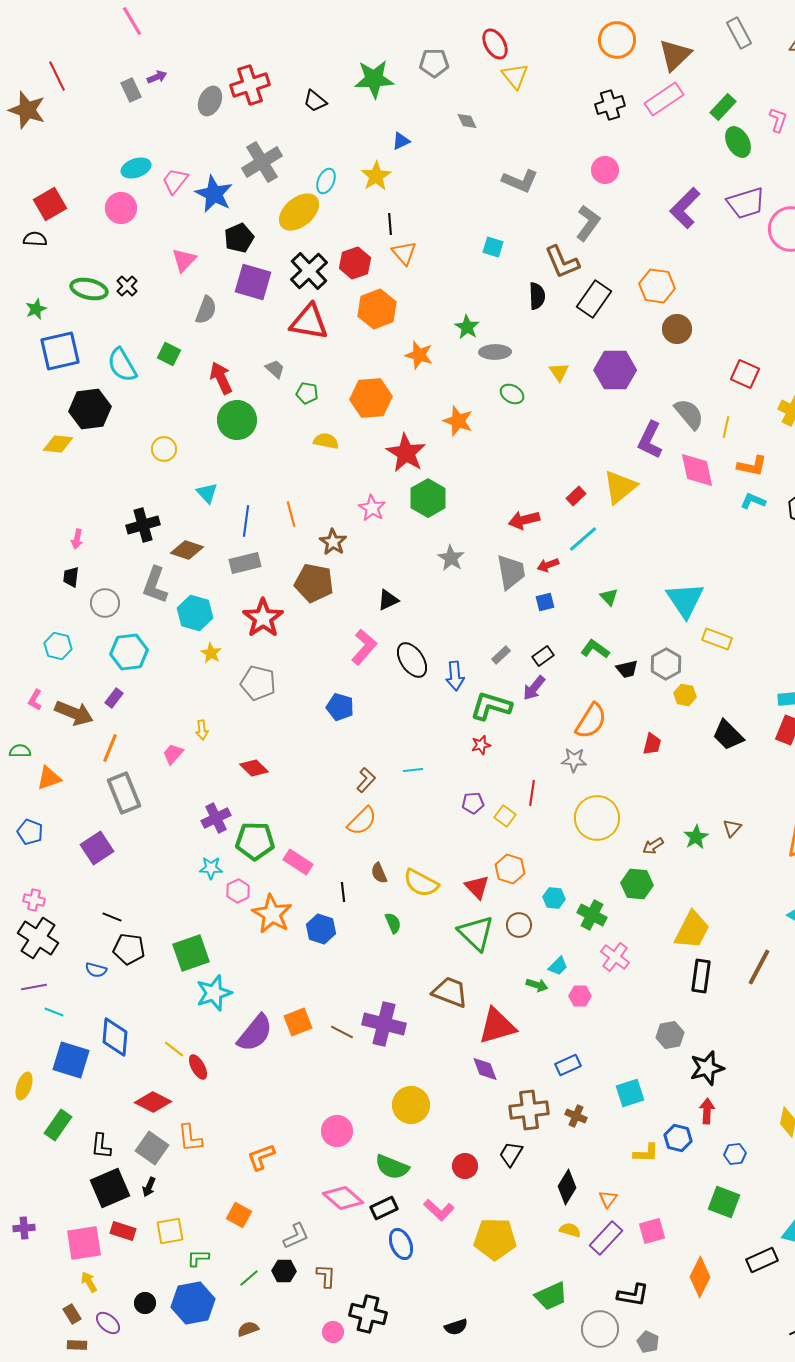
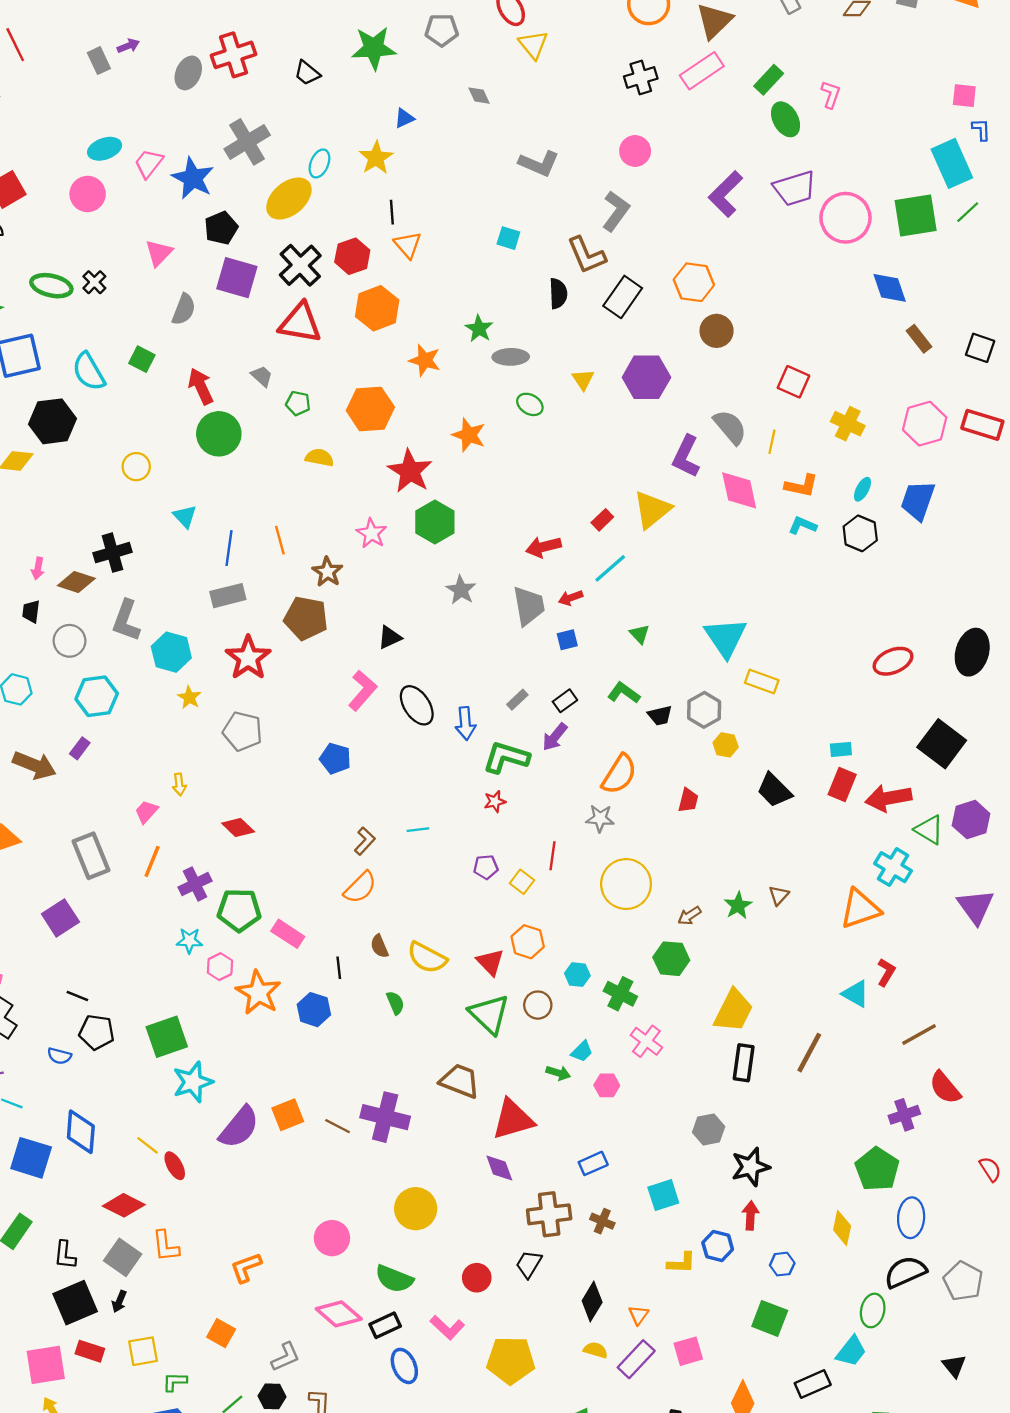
brown diamond: (187, 550) -> (76, 582), moved
orange line: (110, 748) -> (152, 861), moved

